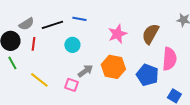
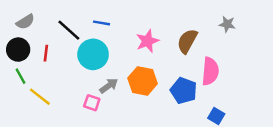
gray semicircle: (26, 24) -> (25, 22), moved
black line: (52, 25) -> (69, 30), turned 60
cyan circle: (72, 45) -> (93, 54), size x1.6
yellow line: (39, 80) -> (40, 97), moved

